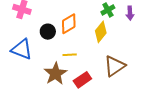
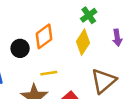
purple arrow: (130, 13) -> (117, 38), moved

